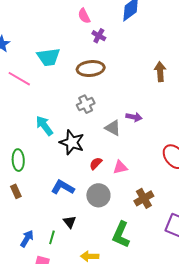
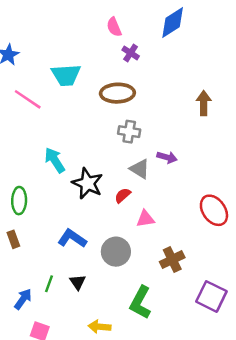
gray cross: (86, 104) -> (129, 132), moved, turned 30
red semicircle: (96, 163) -> (123, 195), moved
green line: (52, 237) -> (49, 284), moved

